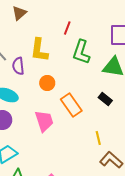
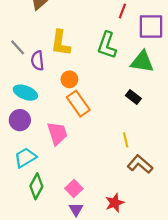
red line: (67, 28) -> (122, 11), moved
orange rectangle: (71, 105) -> (78, 104), moved
pink trapezoid: (44, 121) -> (57, 133), moved

